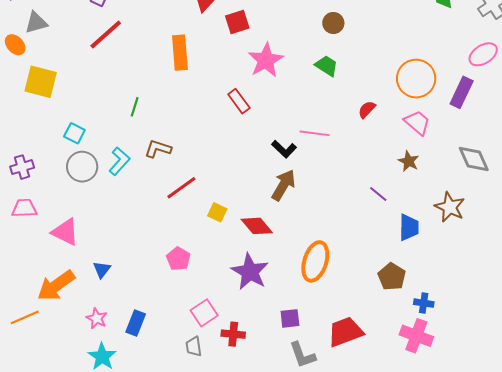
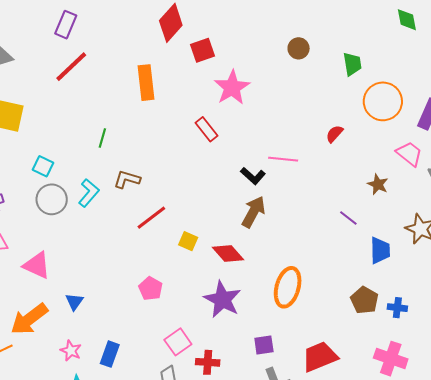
green trapezoid: (327, 66) -> (352, 64), moved, turned 50
pink trapezoid: (417, 123) -> (409, 154), moved
blue cross: (424, 303) -> (397, 308), moved

